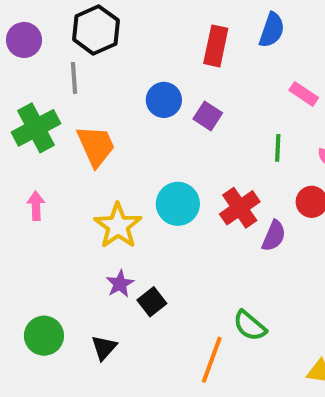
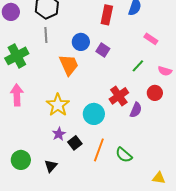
gray line: (74, 78) -> (46, 35), moved
orange trapezoid: (96, 146) -> (69, 65), moved
green line: (278, 148) -> (138, 66), turned 40
cyan circle: (178, 204) -> (94, 114), moved
pink arrow: (36, 206) -> (17, 95), size x1.5
orange line: (212, 360) -> (99, 150), moved

